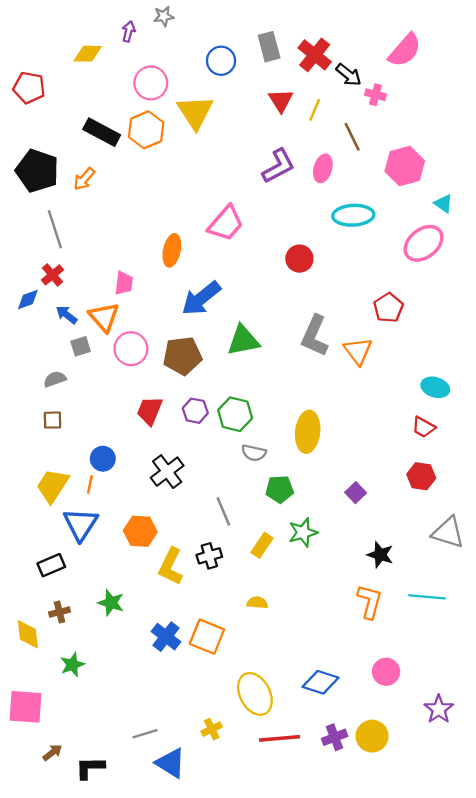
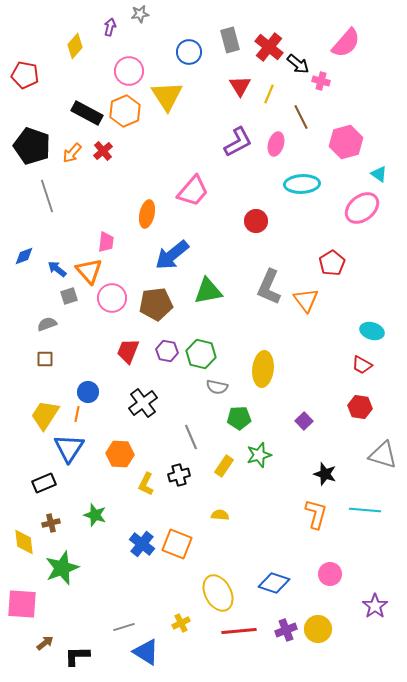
yellow diamond: (88, 54) -> (75, 46), turned -50
red cross: (52, 275) -> (103, 151), moved
yellow L-shape: (171, 566) -> (146, 484), size x0.7
green star: (72, 665) -> (62, 568), size x1.6

